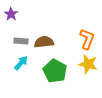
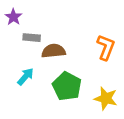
gray rectangle: (21, 41) -> (32, 38), moved
yellow star: (88, 64) -> (106, 98), moved

